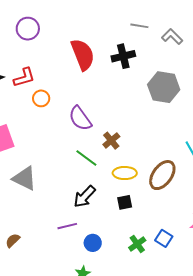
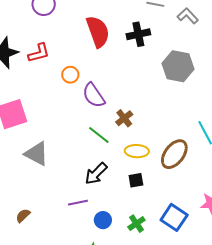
orange circle: (41, 98) -> (70, 75), moved
blue square: (164, 238) -> (174, 217), size x1.5
green cross: (137, 244) -> (136, 224), moved

